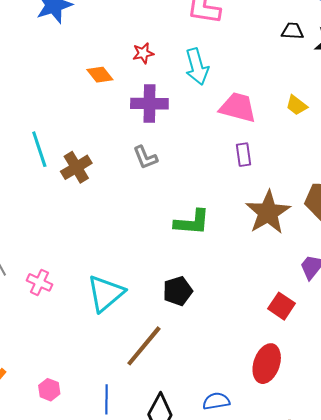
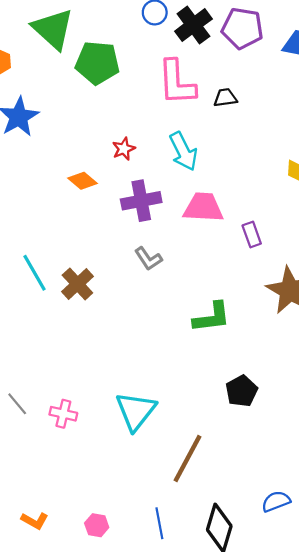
black trapezoid: (292, 31) -> (225, 98), moved
pink trapezoid: (238, 107) -> (203, 207), moved
black pentagon: (178, 291) -> (242, 391), moved

